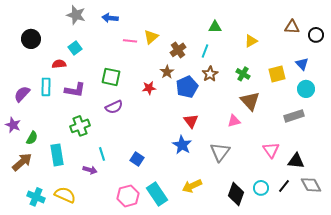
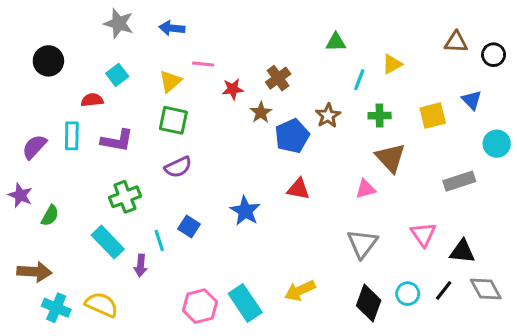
yellow triangle: (151, 37) -> (170, 81), moved
cyan line: (205, 51) -> (359, 80), moved
green cross: (243, 74) -> (380, 116), turned -32
red star: (149, 88) -> (233, 89), moved
cyan circle: (306, 89) -> (497, 144), moved
red triangle: (191, 121) -> (298, 189), turned -42
blue star: (182, 145) -> (245, 211), moved
gray triangle: (220, 152) -> (362, 244), moved
cyan rectangle: (57, 155) -> (108, 242), moved, turned -35
blue square: (137, 159) -> (189, 226), moved
brown arrow: (22, 162) -> (34, 272), moved, turned 45
purple arrow: (90, 170) -> (141, 266), turned 80

